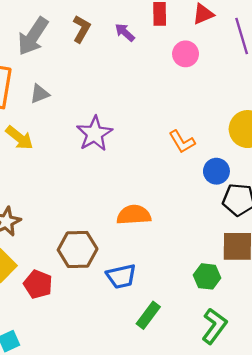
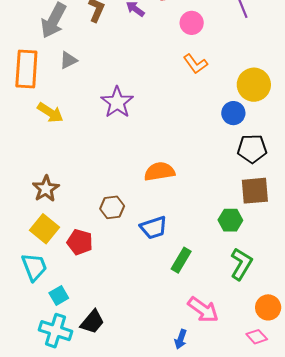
gray triangle: (40, 94) -> (68, 60), moved
orange L-shape: (182, 142) -> (195, 64), moved
blue circle: (216, 171) -> (233, 113), moved
brown hexagon: (78, 249) -> (112, 207), size x0.7

